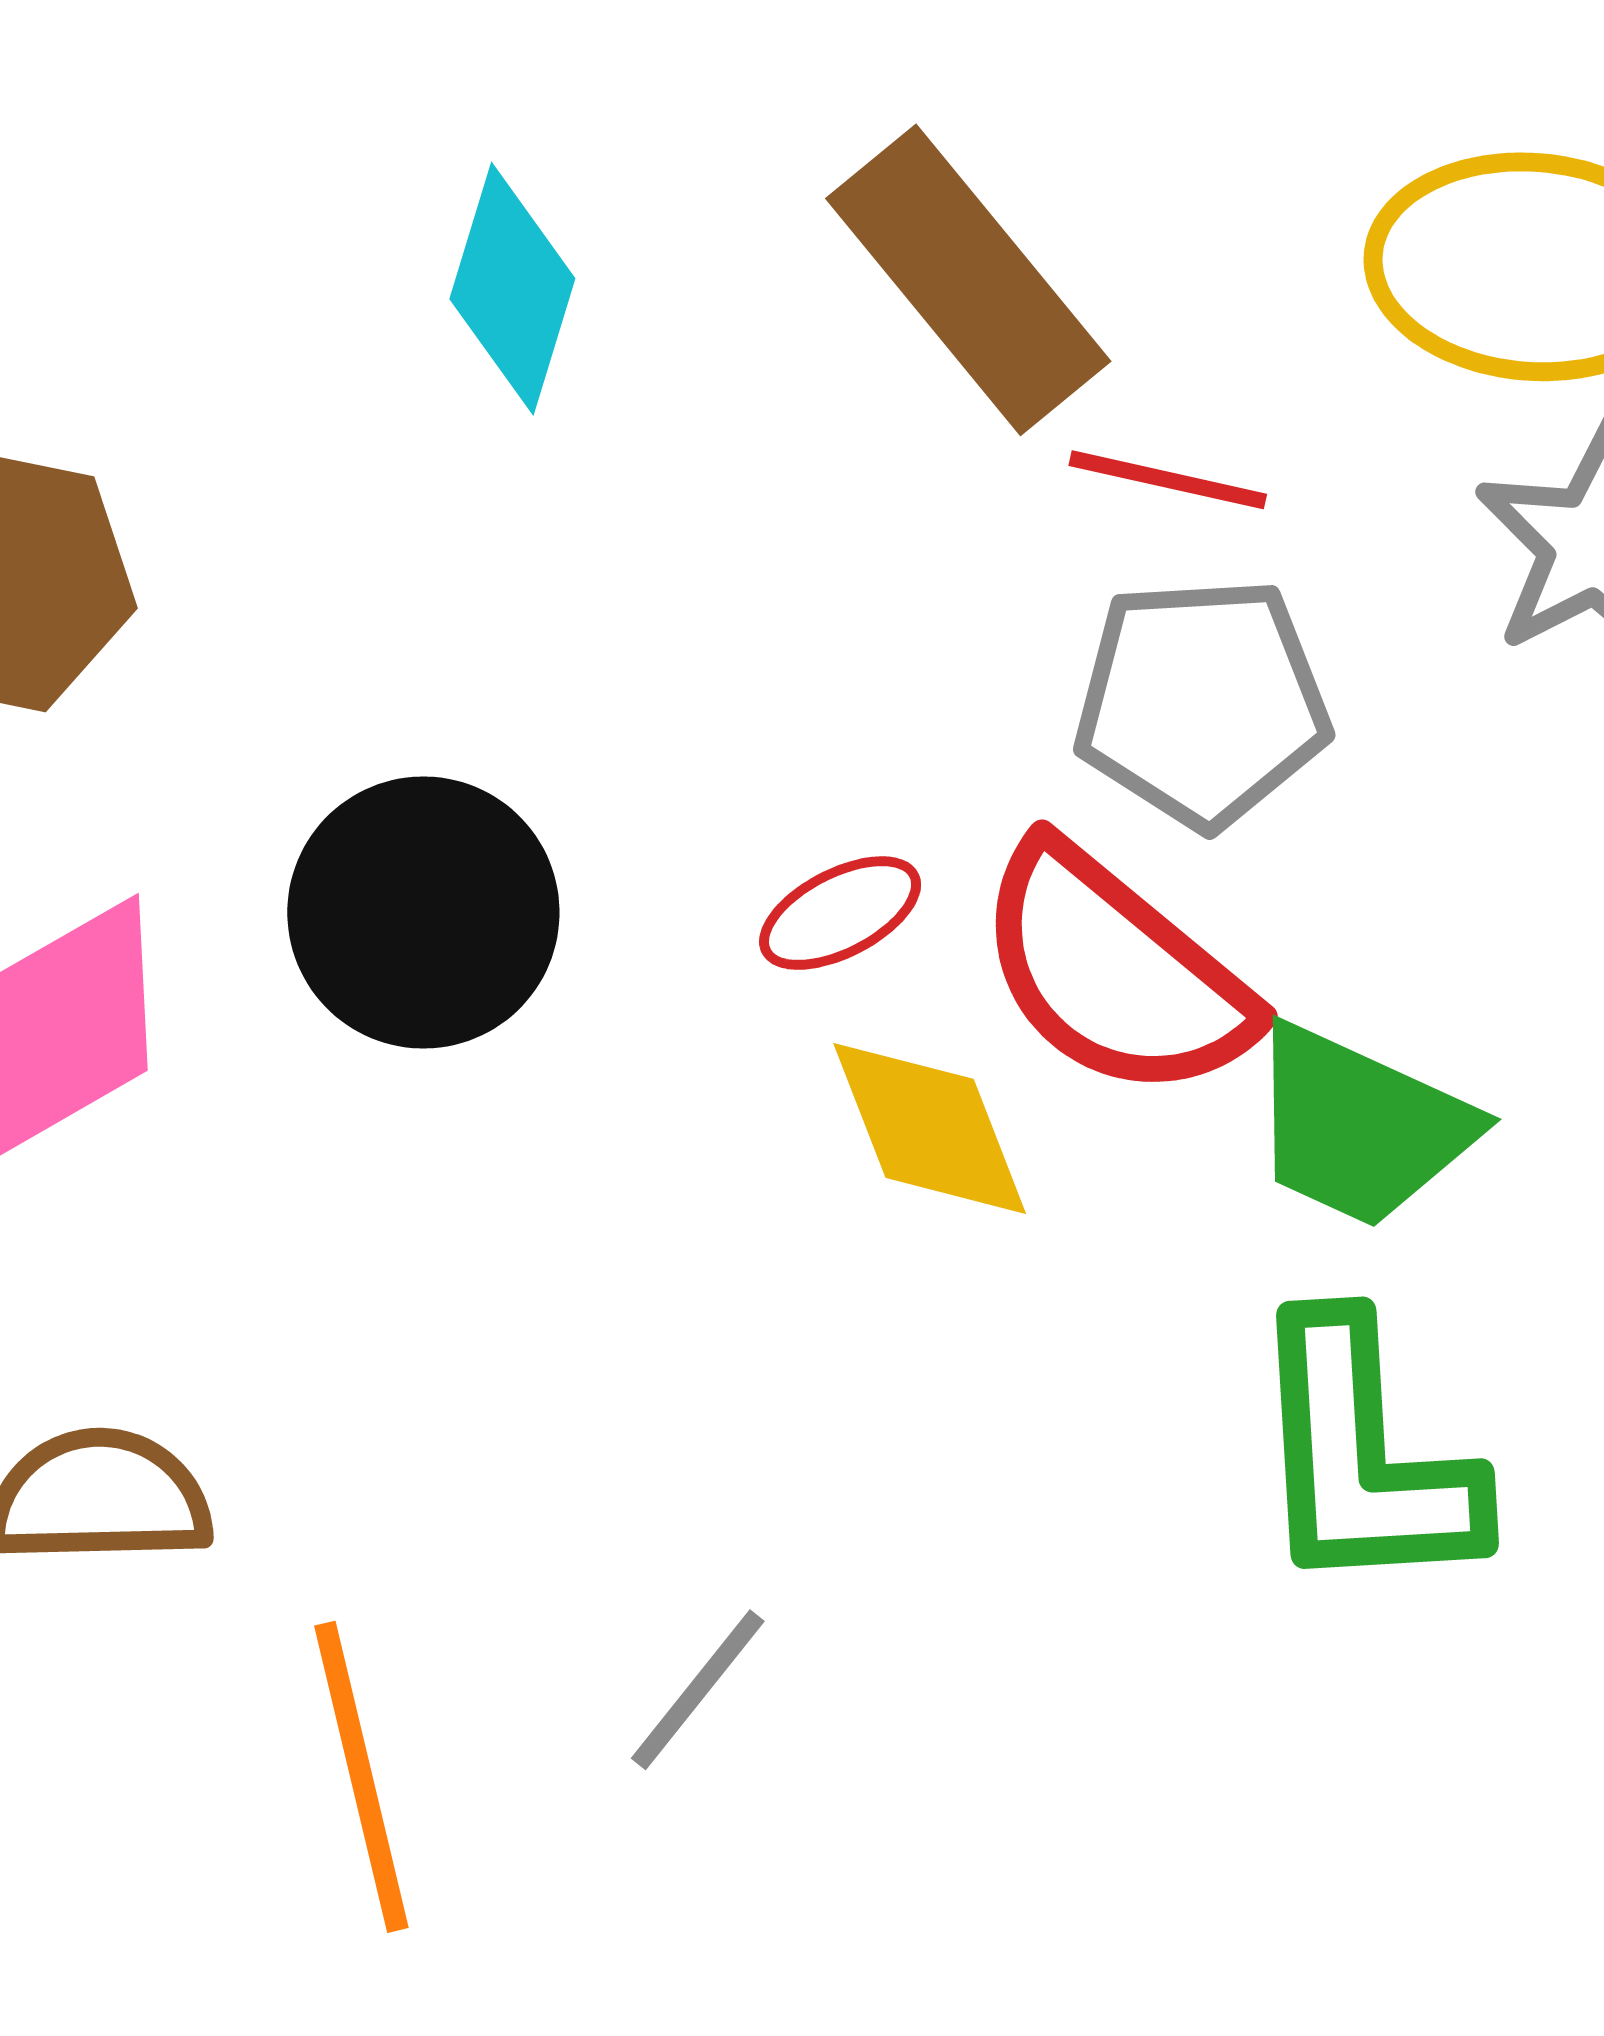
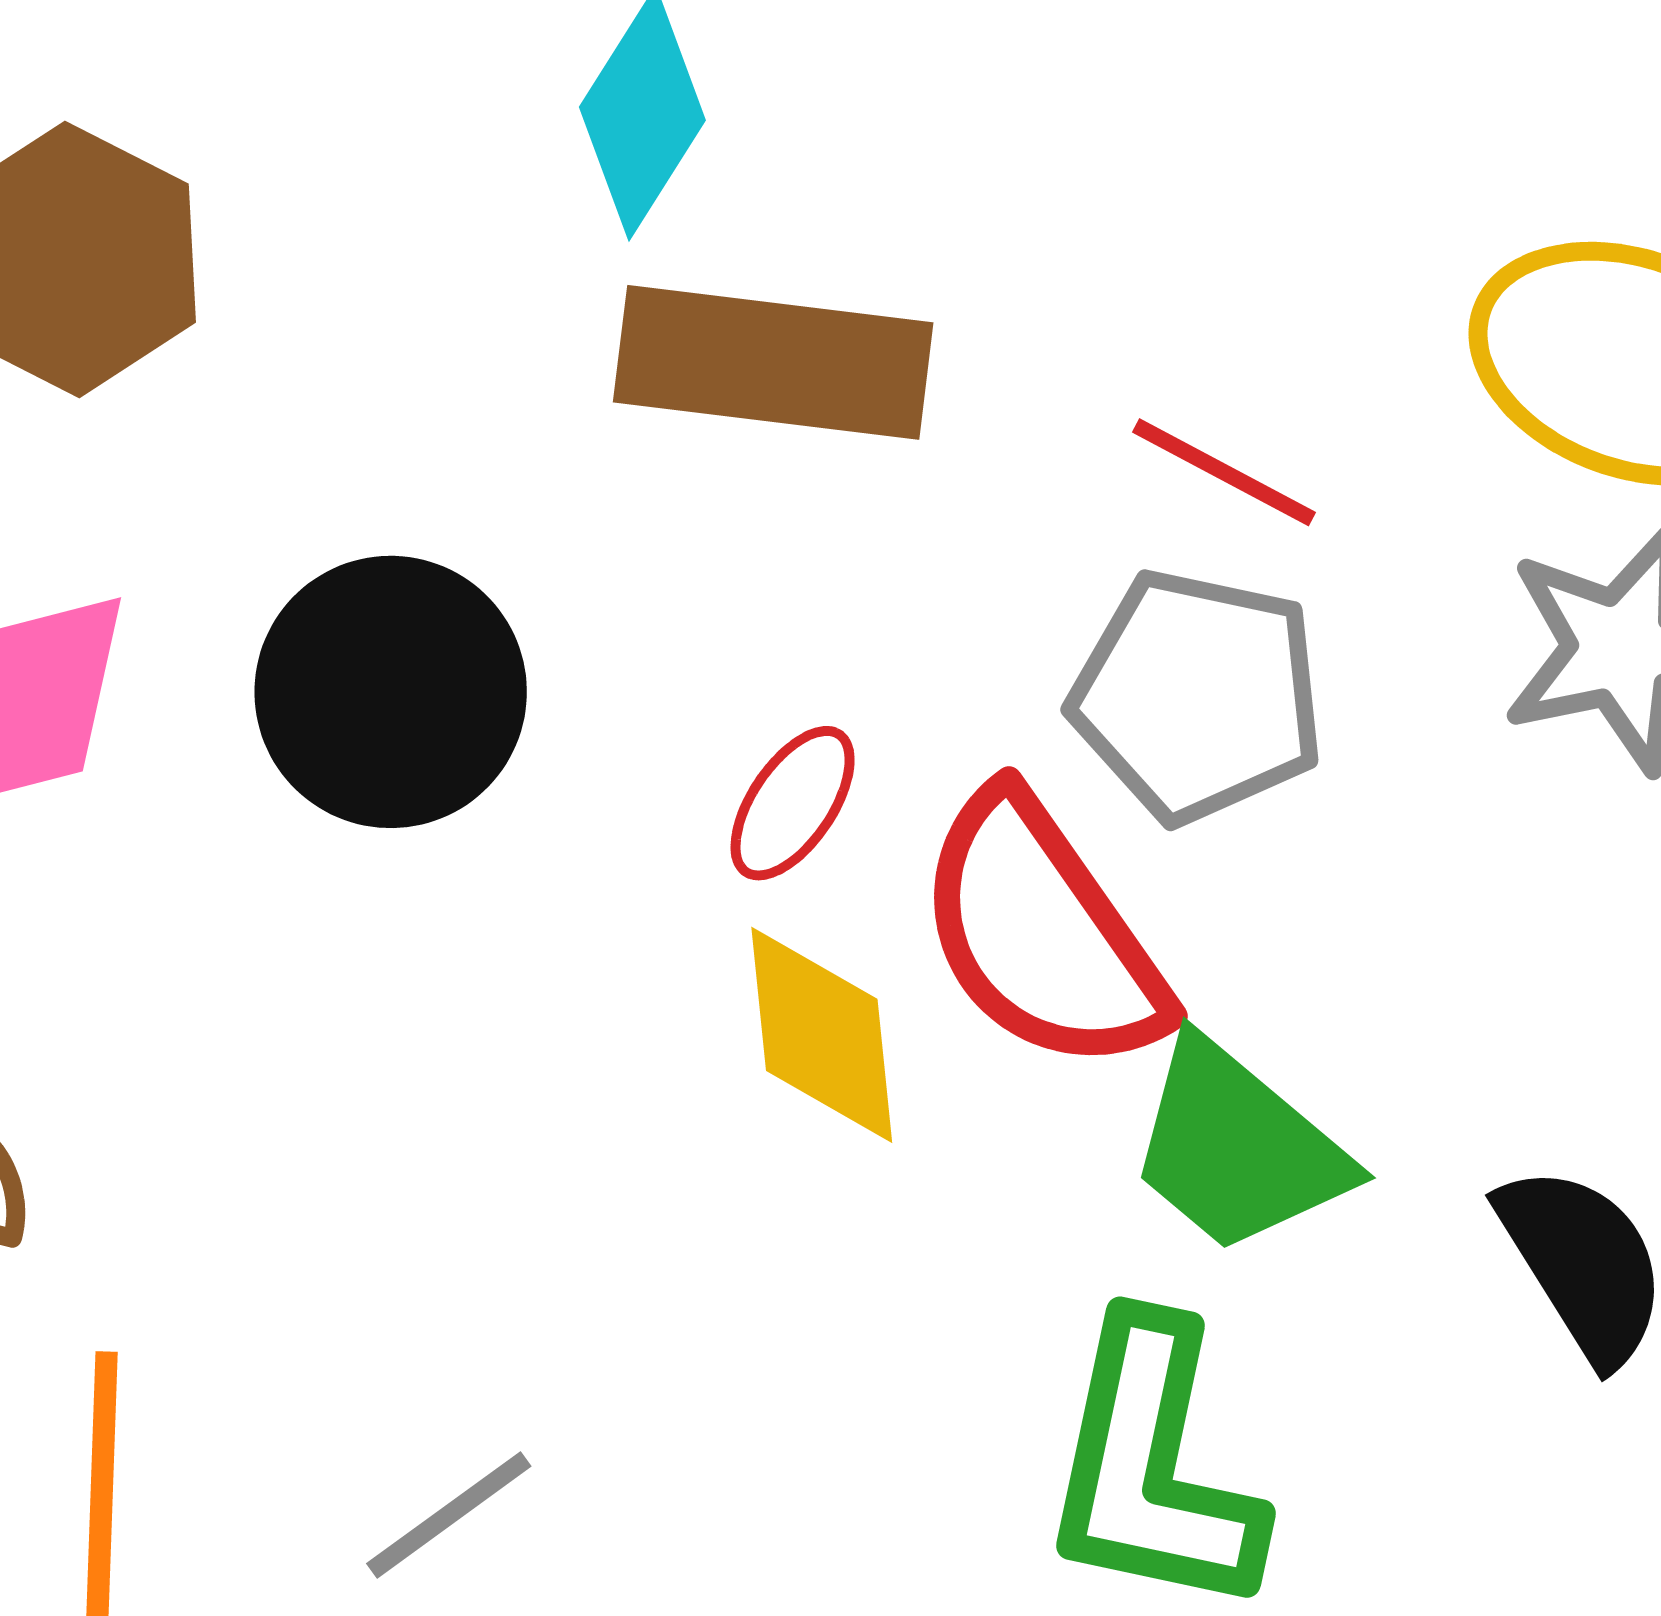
brown rectangle: (968, 280) -> (773, 362), moved, turned -59
red ellipse: (840, 913) -> (793, 803), turned -44

